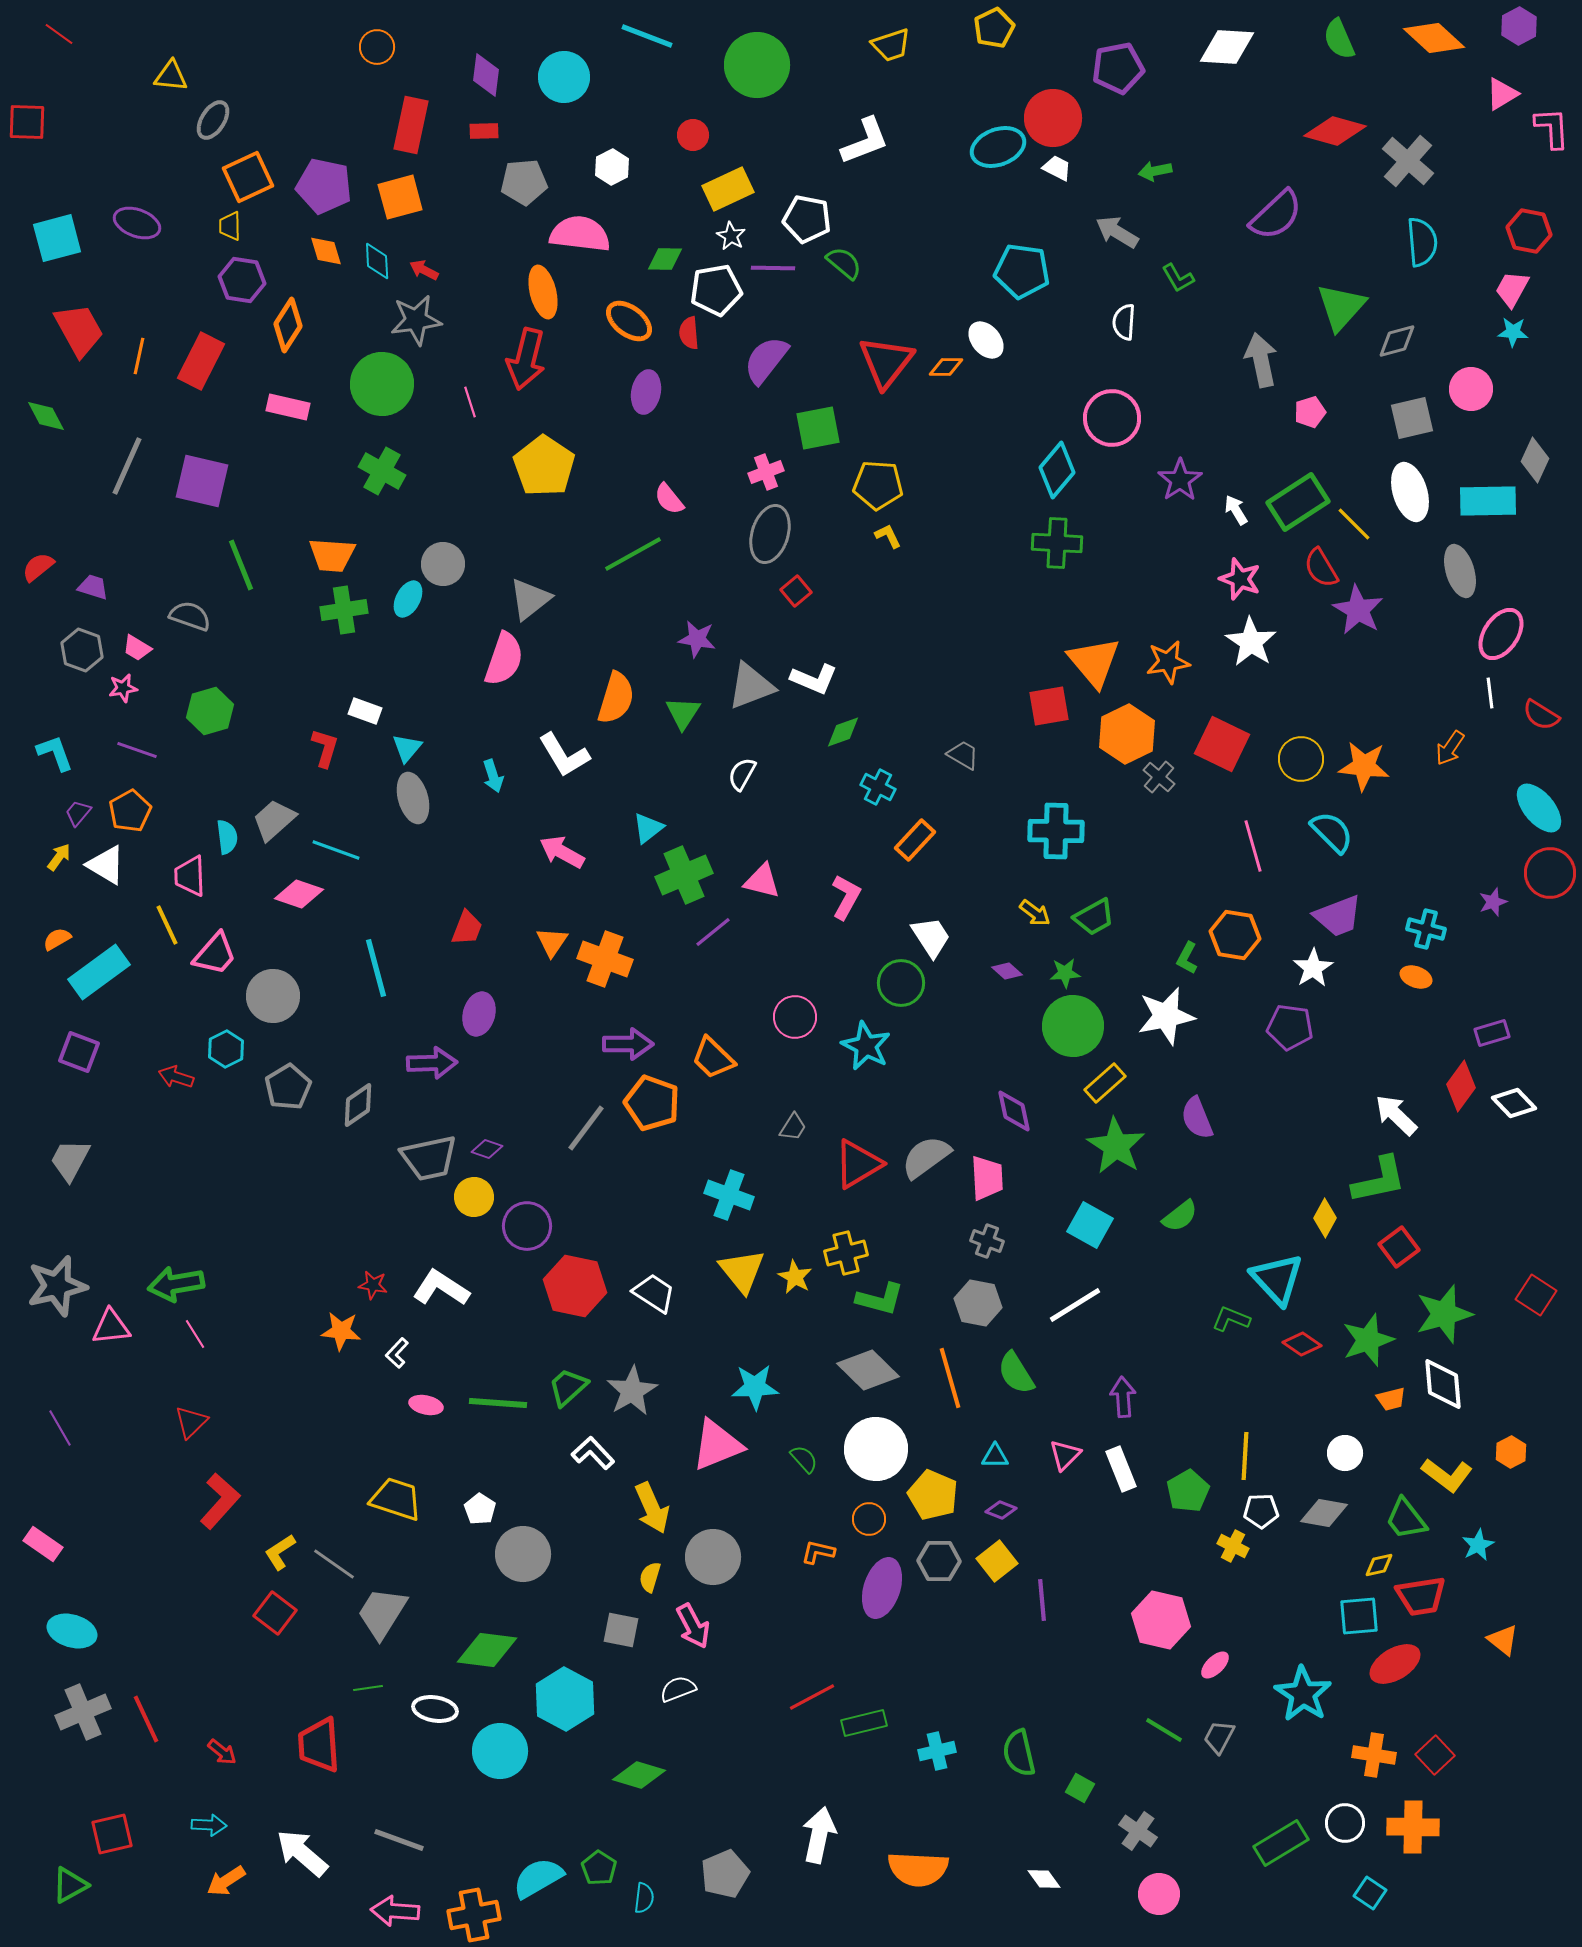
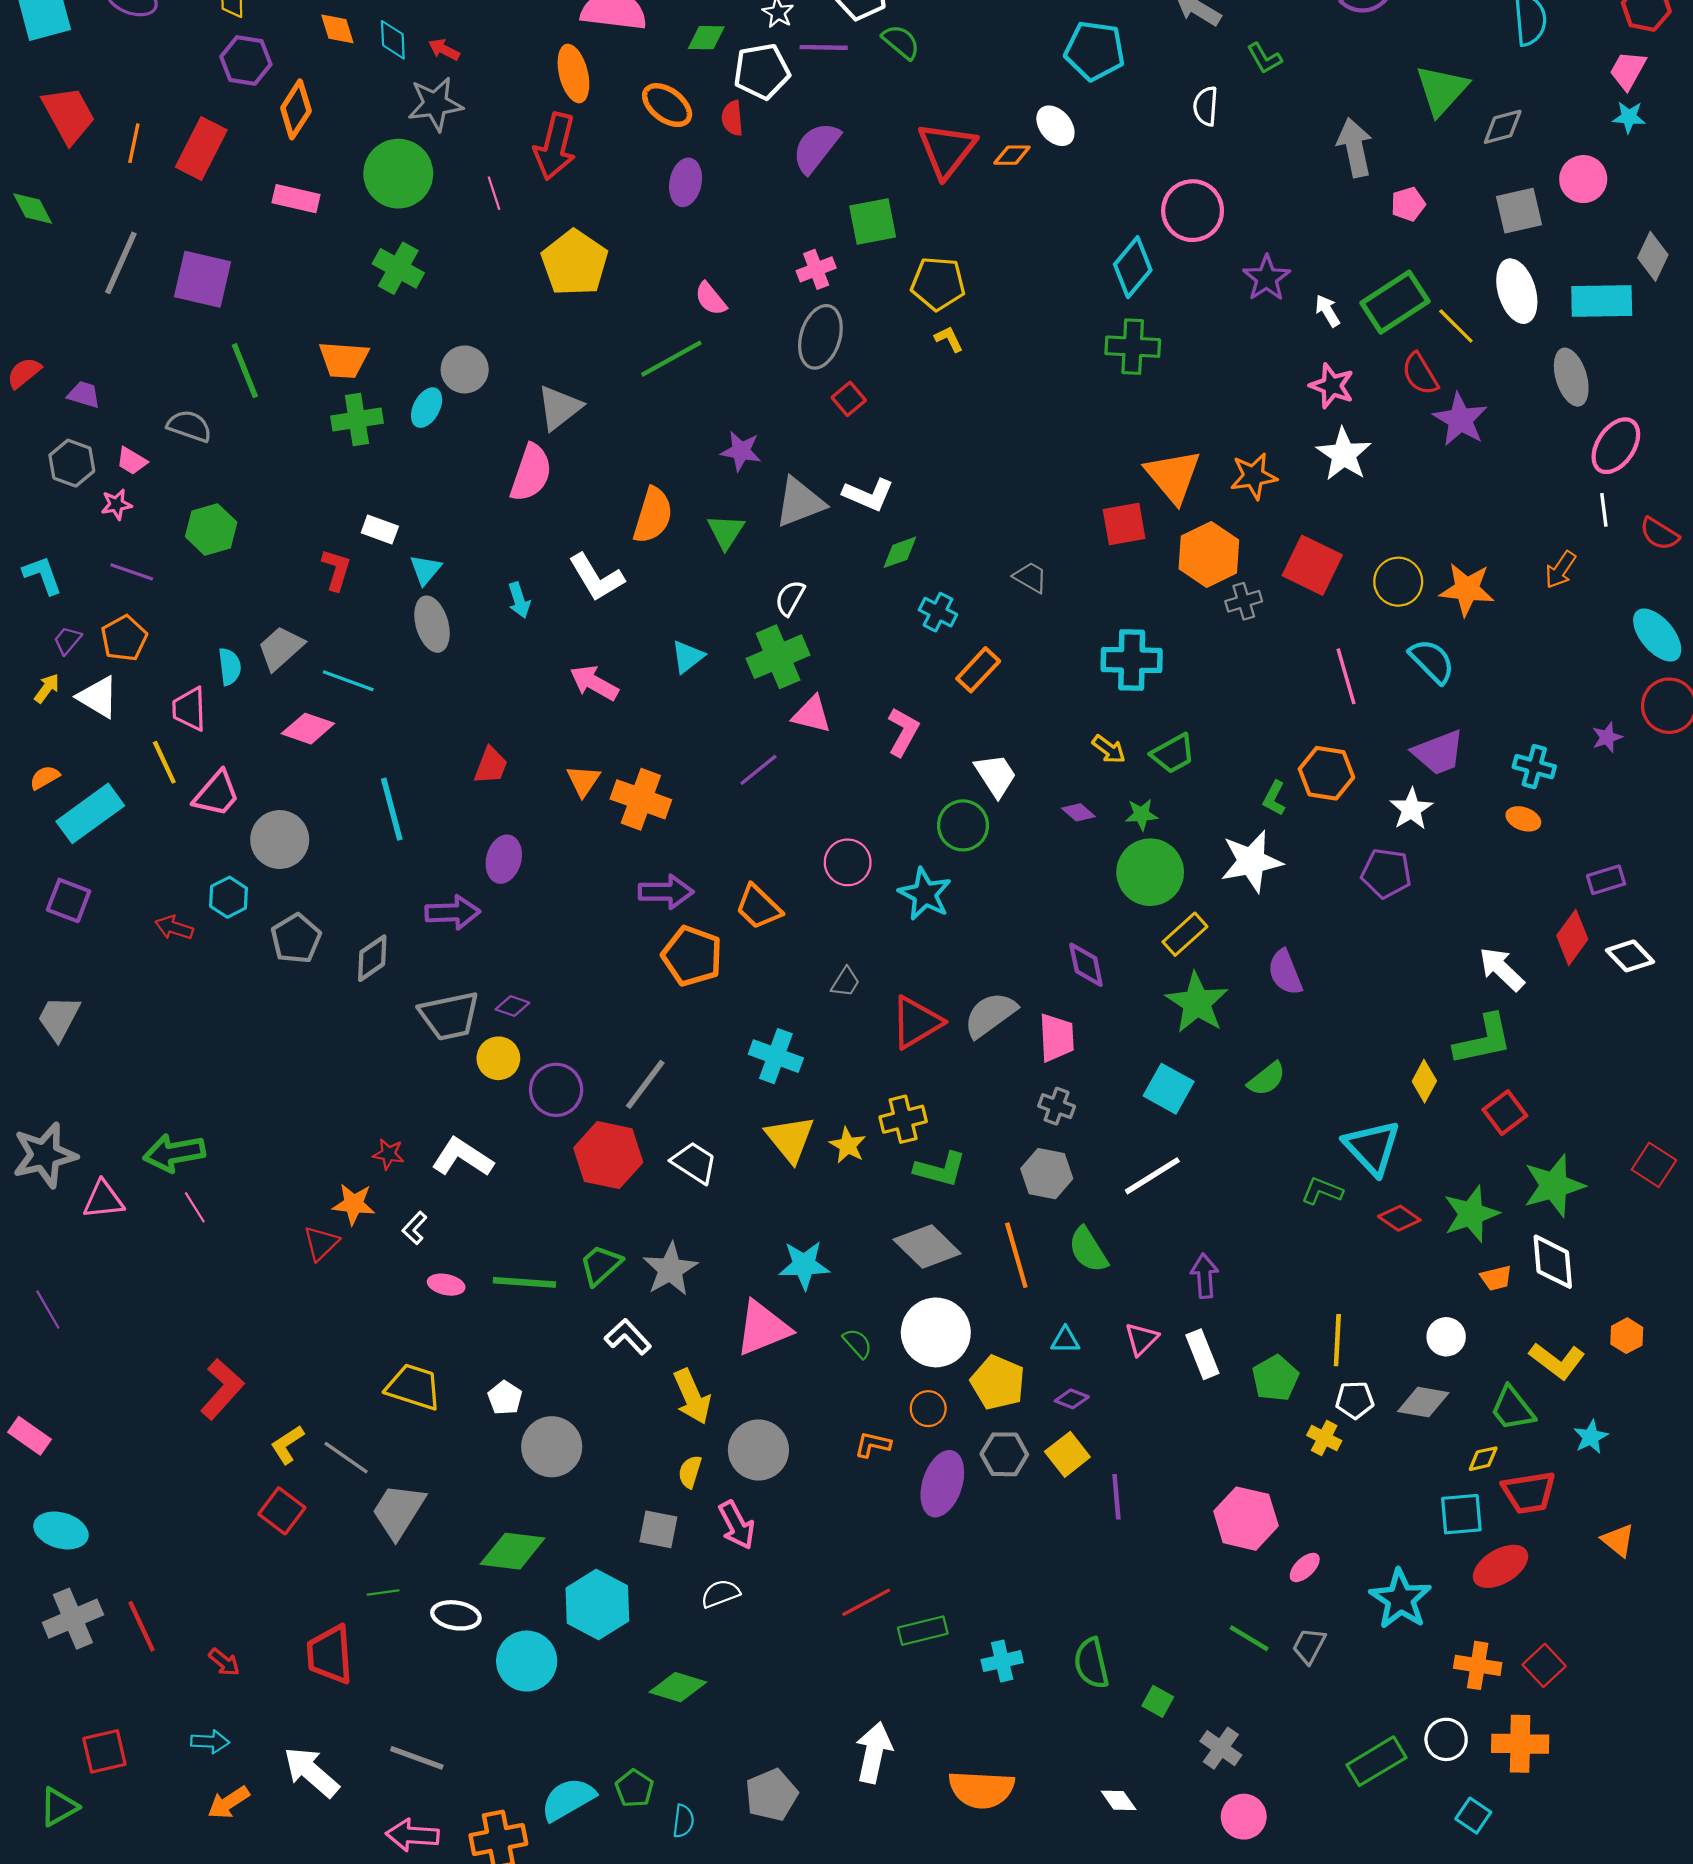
gray cross: (1159, 777) -> (1244, 601), turned 32
green cross: (684, 875) -> (778, 657), moved
gray line: (586, 1128) -> (645, 1084), moved
red triangle: (191, 1422) -> (321, 1243), moved

